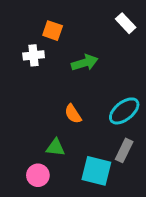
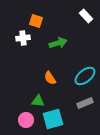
gray rectangle: (124, 150) -> (85, 103), turned 42
cyan square: (96, 171) -> (53, 119), moved, turned -30

